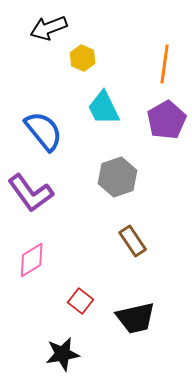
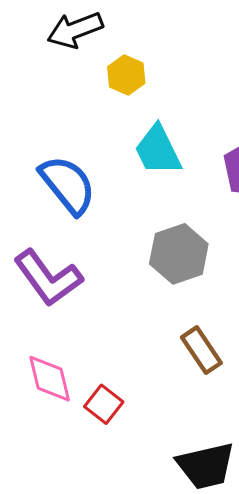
pink diamond: (32, 260) -> (50, 379), turned -72
red square: (81, 301) -> (104, 404), moved

